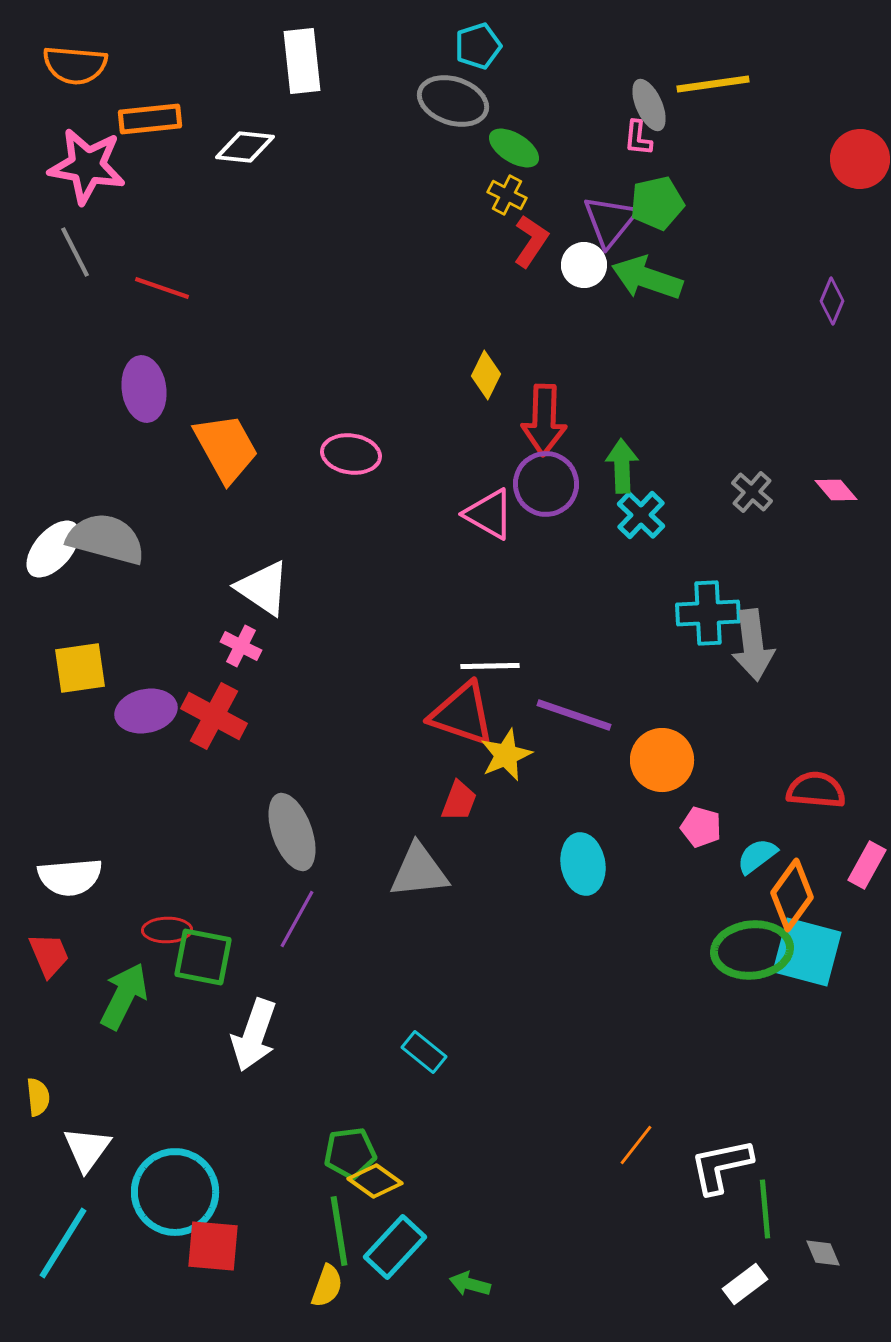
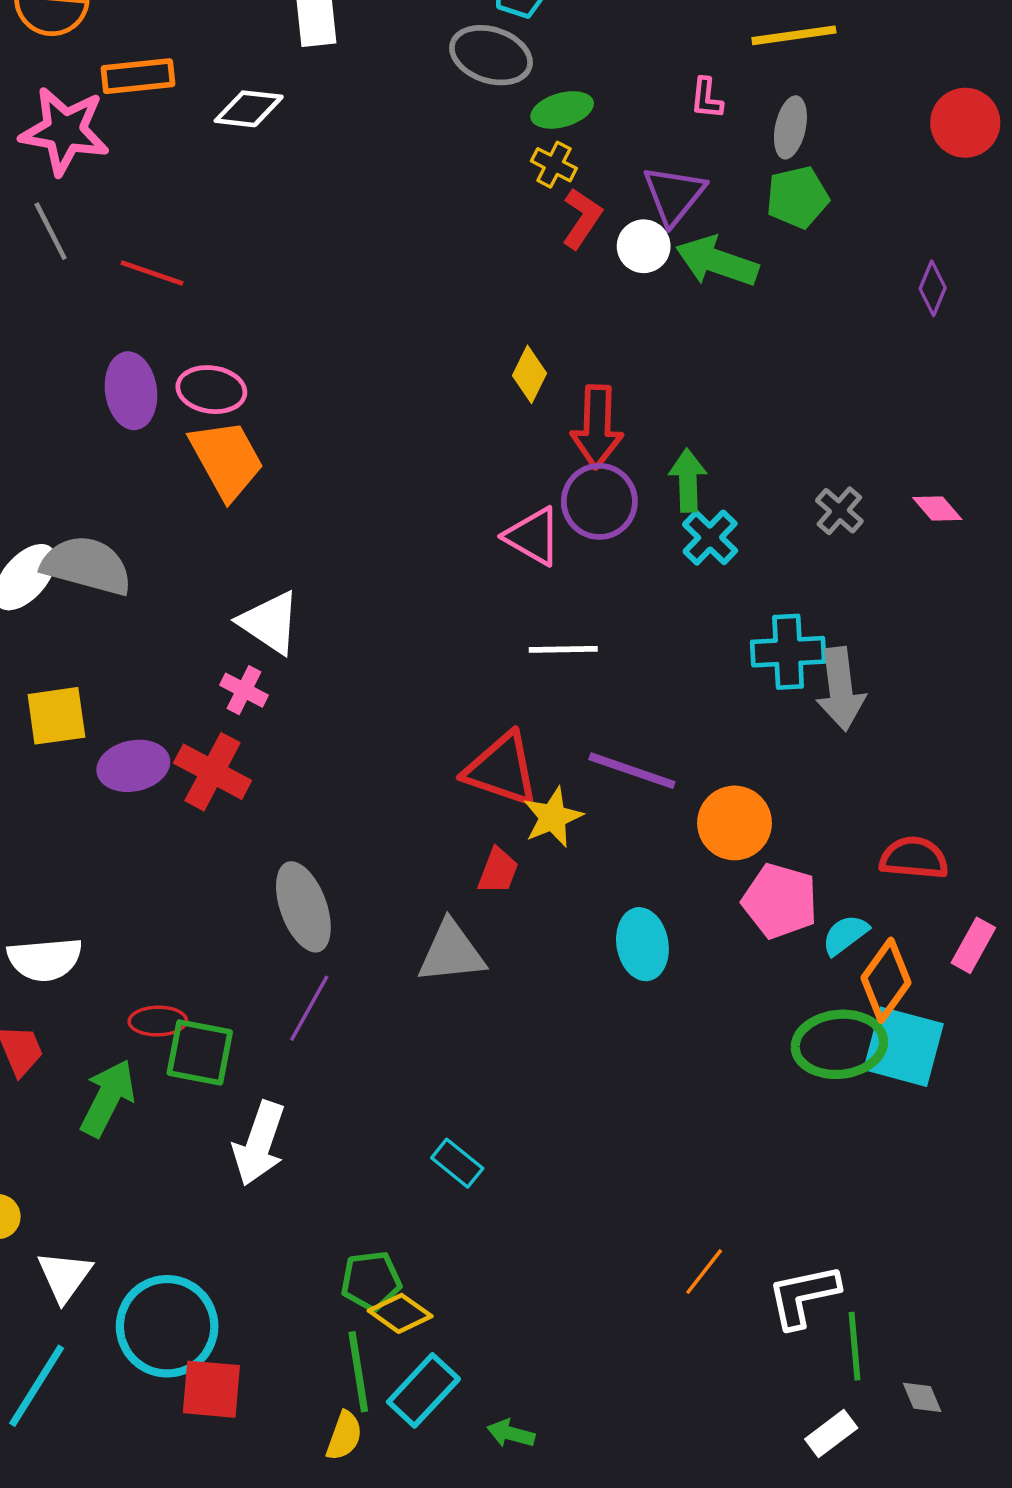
gray ellipse: (649, 105) -> (790, 127), moved, turned 36
green ellipse: (514, 148) -> (562, 110), turned -48
green pentagon: (657, 203) -> (797, 197), moved
pink ellipse: (351, 454) -> (211, 390), moved
white line: (490, 666) -> (563, 649), moved
pink pentagon: (701, 827) -> (780, 901), size x1.6

